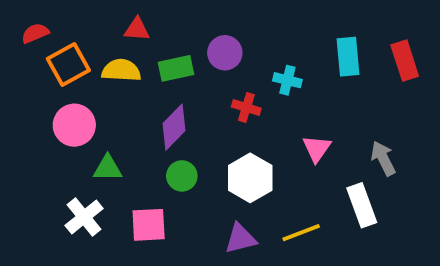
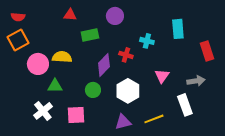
red semicircle: (35, 33) -> (18, 17), turned -152
purple circle: (225, 53) -> (115, 16), moved
red rectangle: (405, 61) -> (207, 51), moved
orange square: (68, 65) -> (18, 40), moved
yellow semicircle: (121, 70) -> (62, 57), moved
purple diamond: (174, 127) -> (104, 65), moved
gray arrow: (383, 158) -> (196, 81), turned 108

